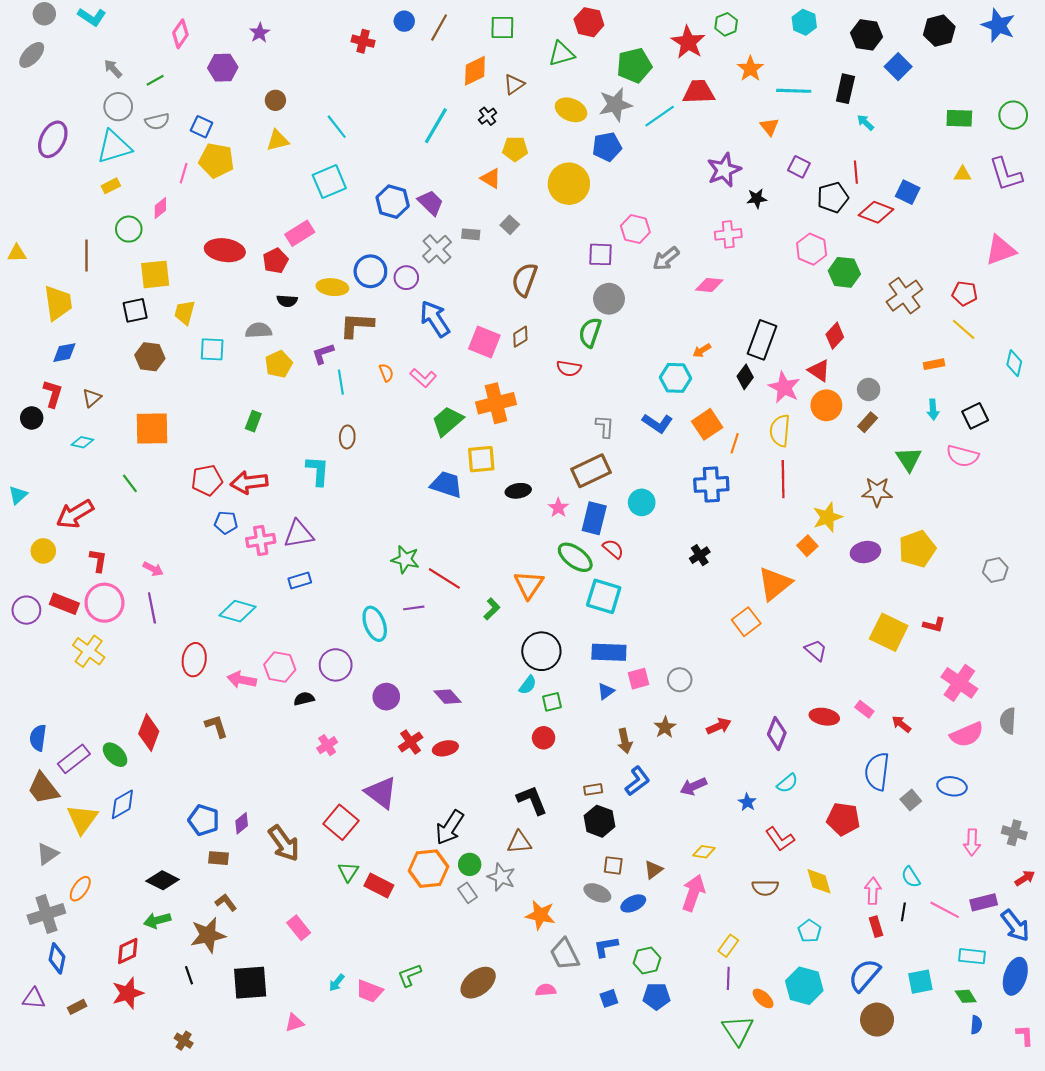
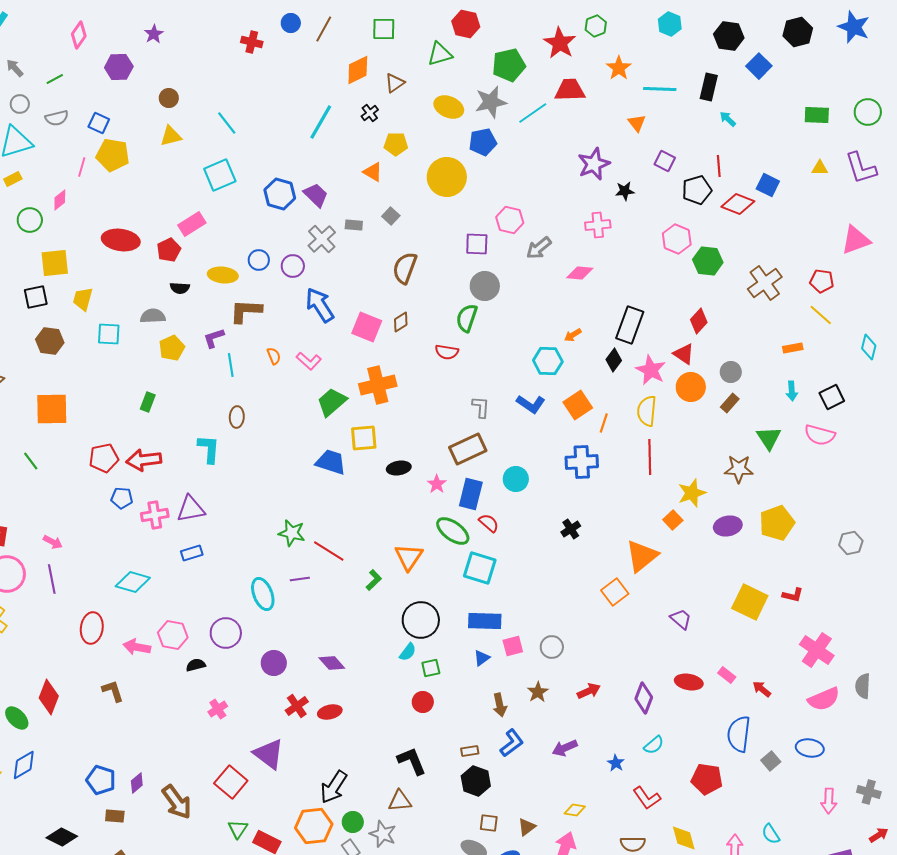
gray circle: (118, 107) -> (20, 104), size x0.7
blue circle: (370, 271) -> (259, 260), size x0.7

